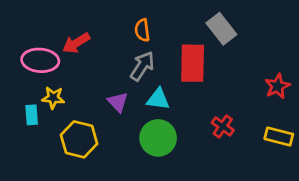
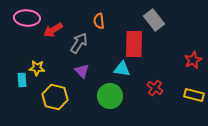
pink ellipse: (40, 60) -> (27, 18), moved
gray arrow: (142, 66) -> (79, 43), moved
cyan triangle: (158, 99) -> (122, 69), moved

